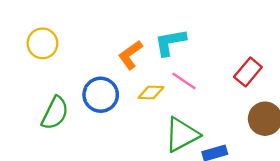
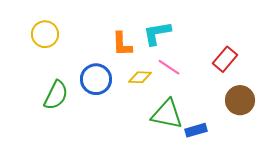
orange L-shape: (130, 55) -> (122, 44), turned -56
green triangle: (182, 135) -> (167, 114), turned 40

